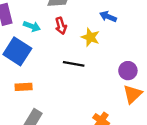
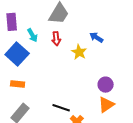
cyan arrow: (32, 26) -> (32, 35), turned 32
black line: (74, 64) -> (61, 108), moved

